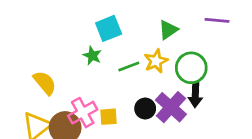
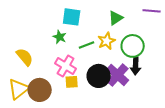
cyan square: (109, 28) -> (72, 17), turned 30
black circle: (145, 109) -> (99, 76), size x1.5
pink cross: (83, 113) -> (66, 66), moved, turned -30

